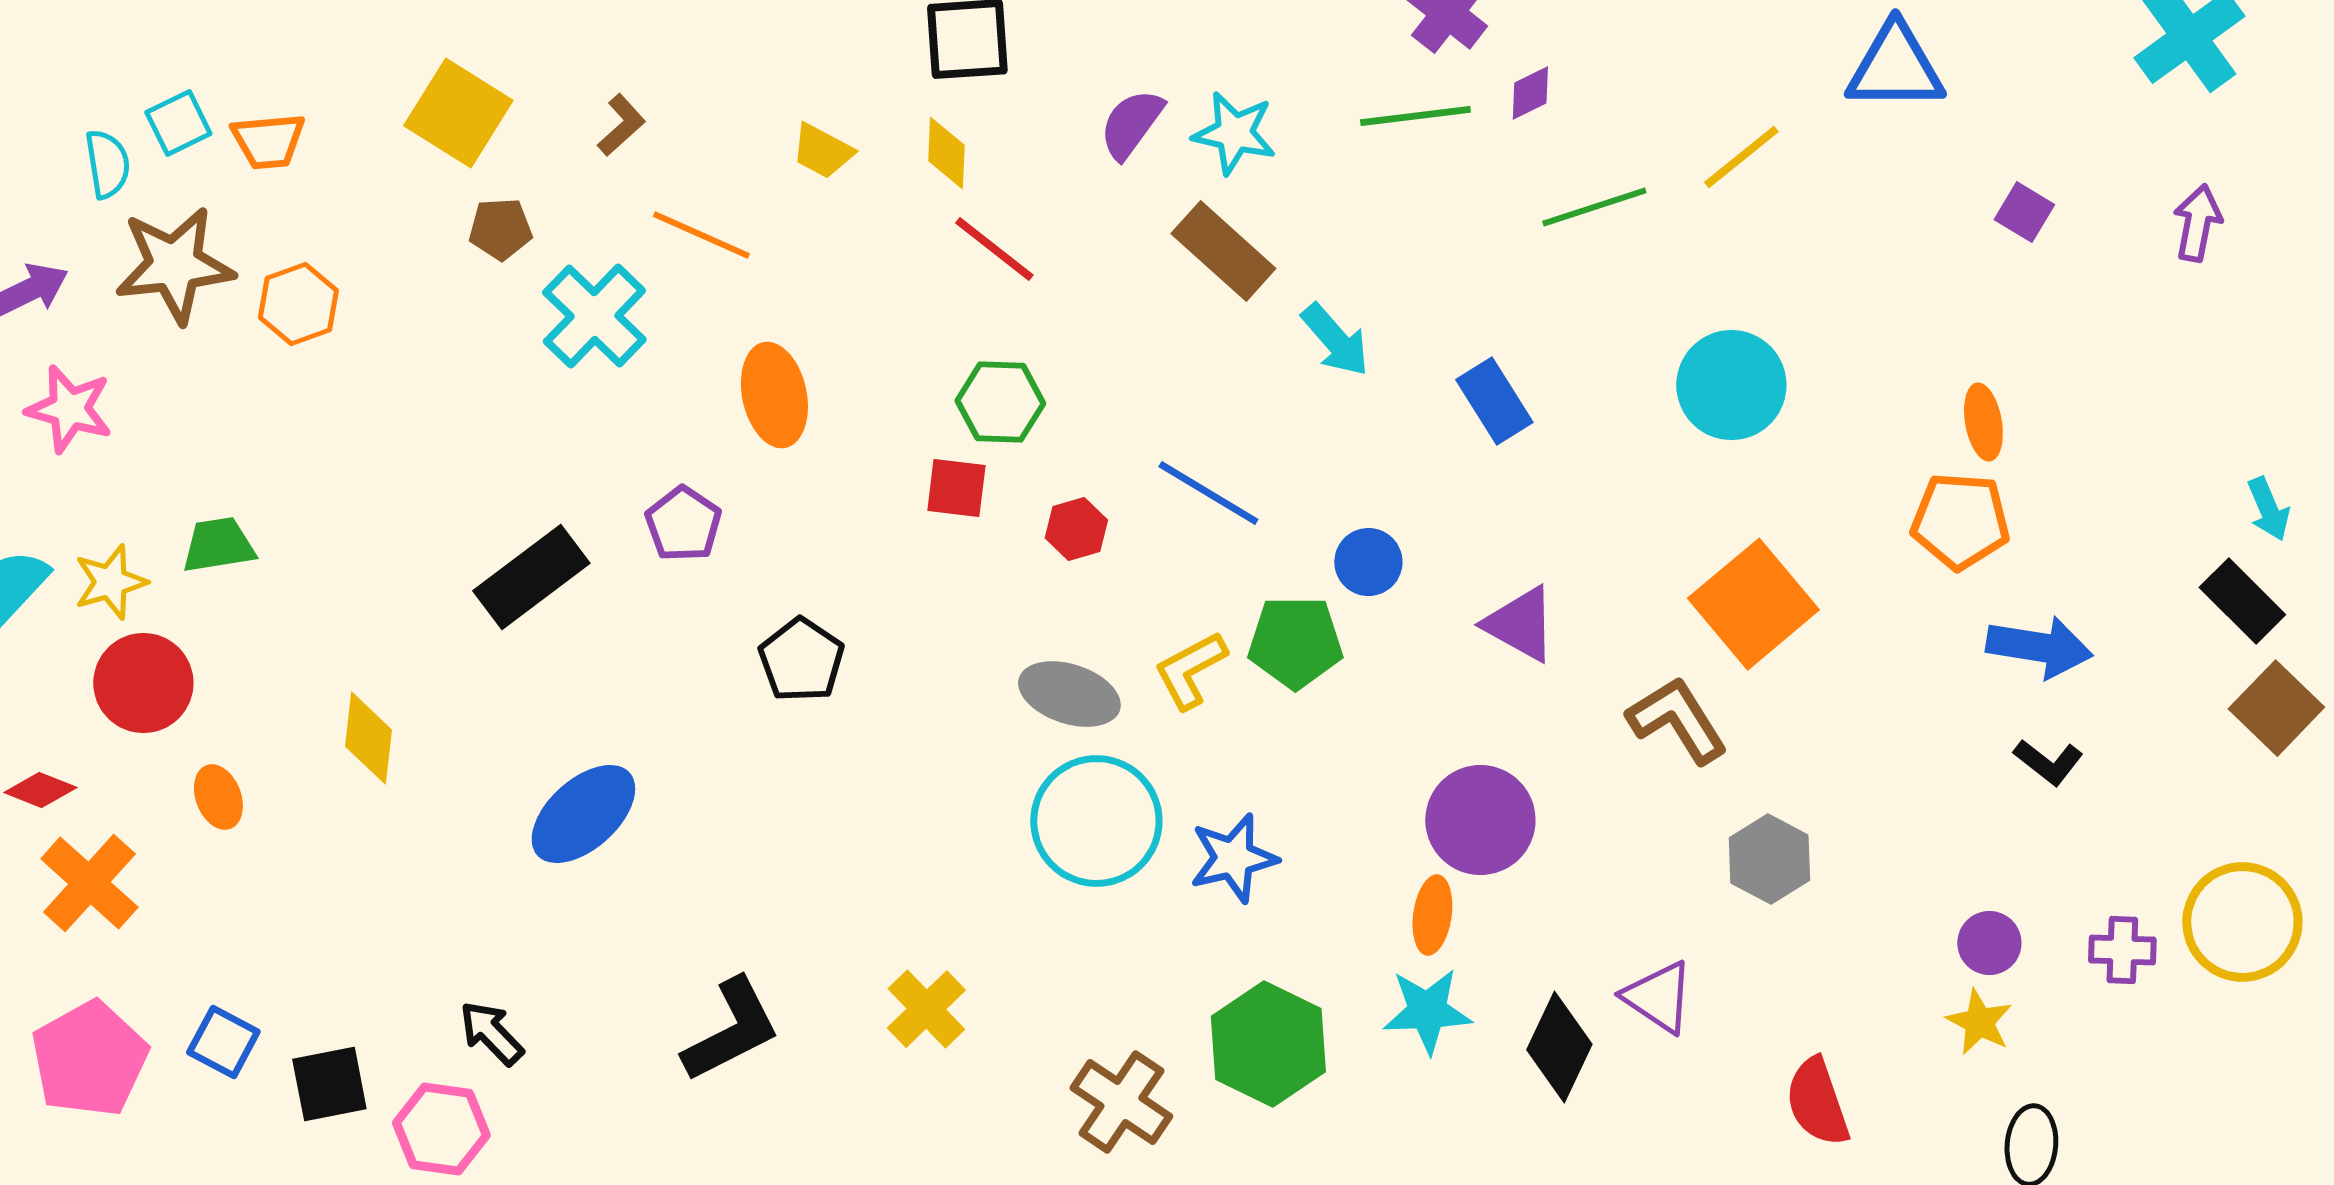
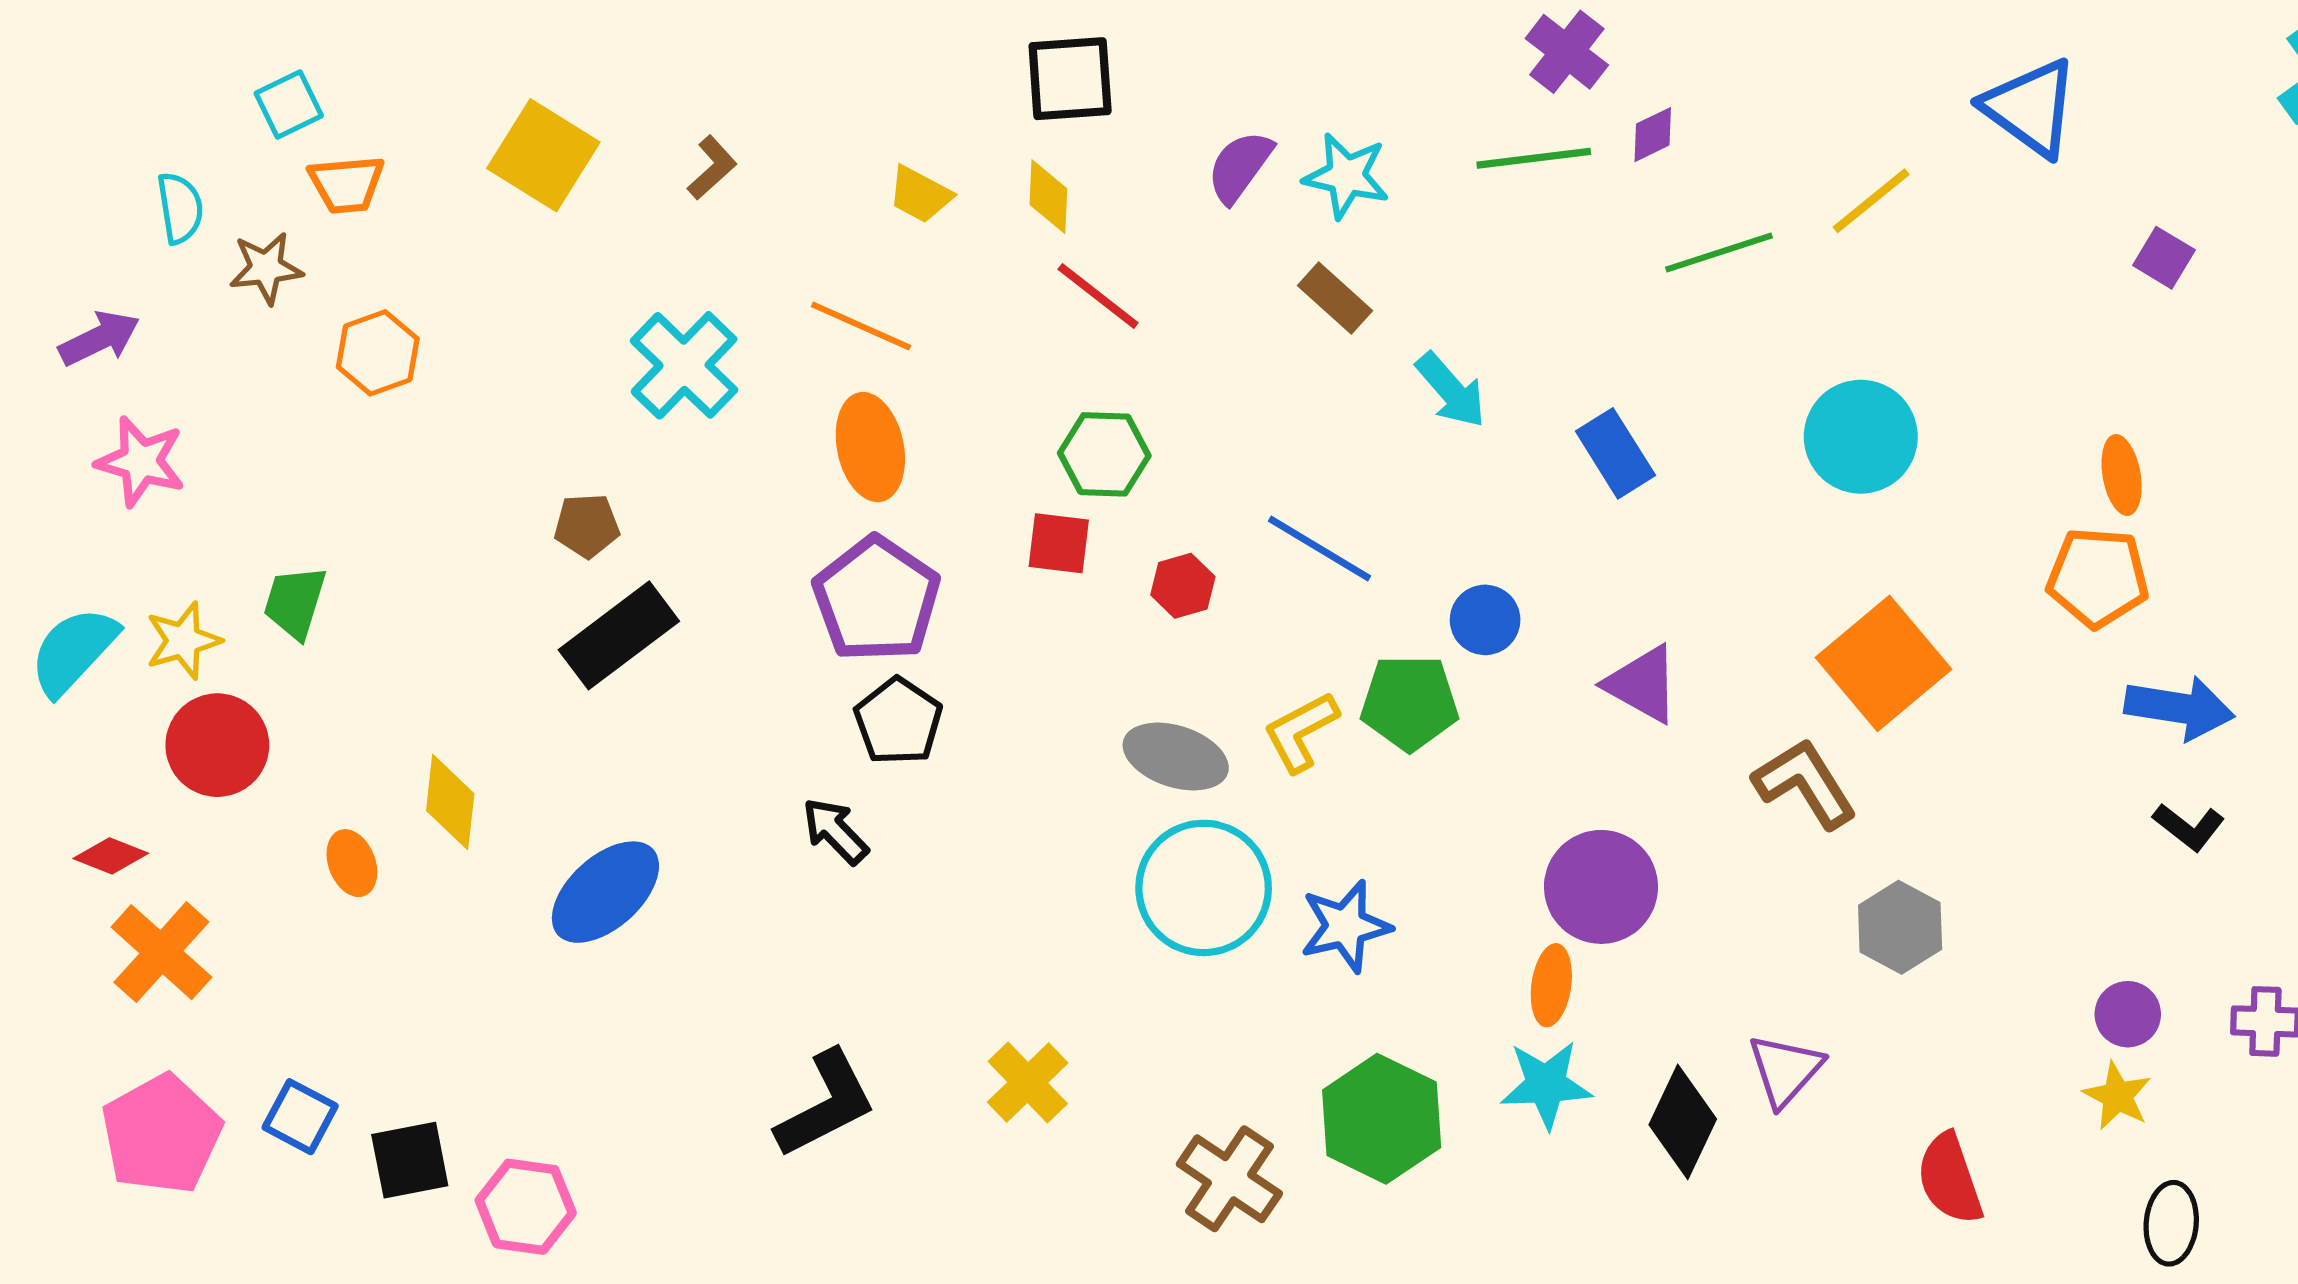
blue triangle: (1895, 67) -> (2030, 108), turned 36
cyan square: (178, 123) -> (289, 105), moved
brown pentagon: (500, 229) -> (587, 526), moved
orange line: (701, 235) -> (861, 326), moved
brown rectangle: (1223, 251) -> (1335, 298), size x0.7
brown star: (174, 265) -> (266, 268), moved, size x0.6
purple pentagon: (683, 524) -> (877, 599), moved, size x1.6
green trapezoid: (218, 545) -> (295, 602), turned -64
orange ellipse: (218, 797) -> (352, 863), moved
blue ellipse: (583, 814) -> (605, 892), moved
purple triangle: (1658, 997) -> (1785, 1070), turned 38
black arrow: (491, 1033) -> (835, 831), moved

